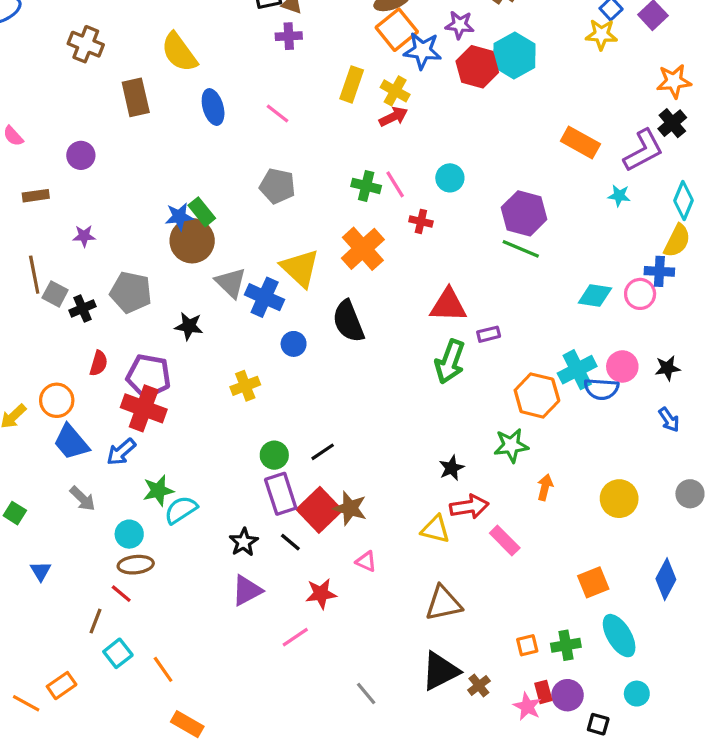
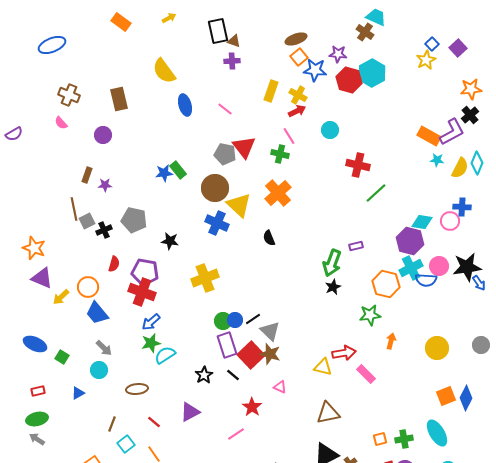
orange square: (397, 30) -> (299, 57), size x0.7
yellow star: (601, 35) -> (426, 60), turned -30
brown cross: (86, 44) -> (69, 95), moved
brown rectangle: (136, 97) -> (119, 99), moved
orange rectangle: (580, 142) -> (429, 136), moved
cyan circle: (450, 178) -> (330, 130), moved
pink line: (395, 184) -> (289, 136), moved
brown rectangle: (36, 196) -> (87, 175), moved, turned -63
purple hexagon: (524, 213) -> (410, 241), moved
red cross: (421, 221) -> (358, 165), moved, size x1.6
brown circle: (192, 241) -> (215, 188), moved
yellow semicircle: (677, 241) -> (460, 168), moved
green line: (521, 249) -> (376, 193), turned -65
gray triangle: (231, 283) -> (270, 331), moved
gray square: (55, 294) -> (87, 221), turned 35
red triangle: (448, 305) -> (244, 147), moved, turned 50
black semicircle: (348, 321) -> (269, 238), size x0.6
blue circle: (294, 344) -> (235, 320), moved
black star: (667, 368) -> (467, 267), size x1.8
yellow cross: (245, 386) -> (205, 278), size x1.5
blue arrow: (669, 420) -> (479, 283), moved
blue arrow: (121, 452) -> (151, 322), moved
black star: (452, 468) -> (333, 287), moved
cyan circle: (129, 534) -> (99, 370), moved
blue triangle: (41, 571) -> (78, 393), turned 32
orange square: (593, 582) -> (446, 396), moved
purple triangle: (247, 590) -> (190, 412), moved
red line: (121, 594) -> (154, 422), moved
red star: (321, 594) -> (252, 407), turned -30

